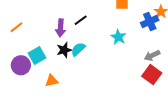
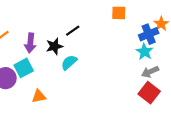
purple arrow: (61, 28) -> (30, 43), moved
cyan star: (118, 37) -> (144, 52), moved
black star: (64, 50) -> (54, 46), moved

